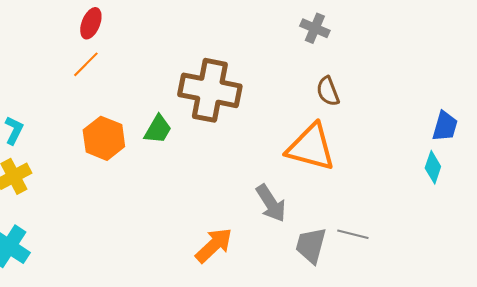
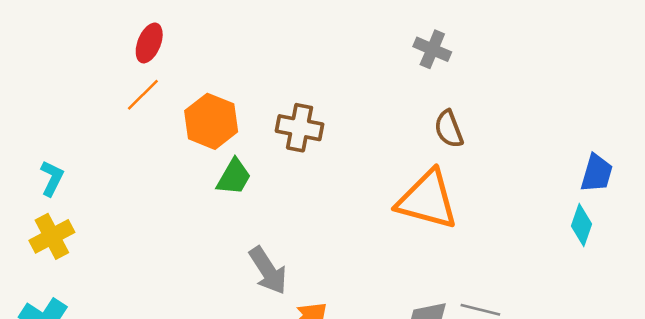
brown cross: (210, 90) -> (300, 128), size x0.6
orange hexagon: (104, 138) -> (211, 121), moved
gray arrow: (271, 203) -> (268, 271), moved

